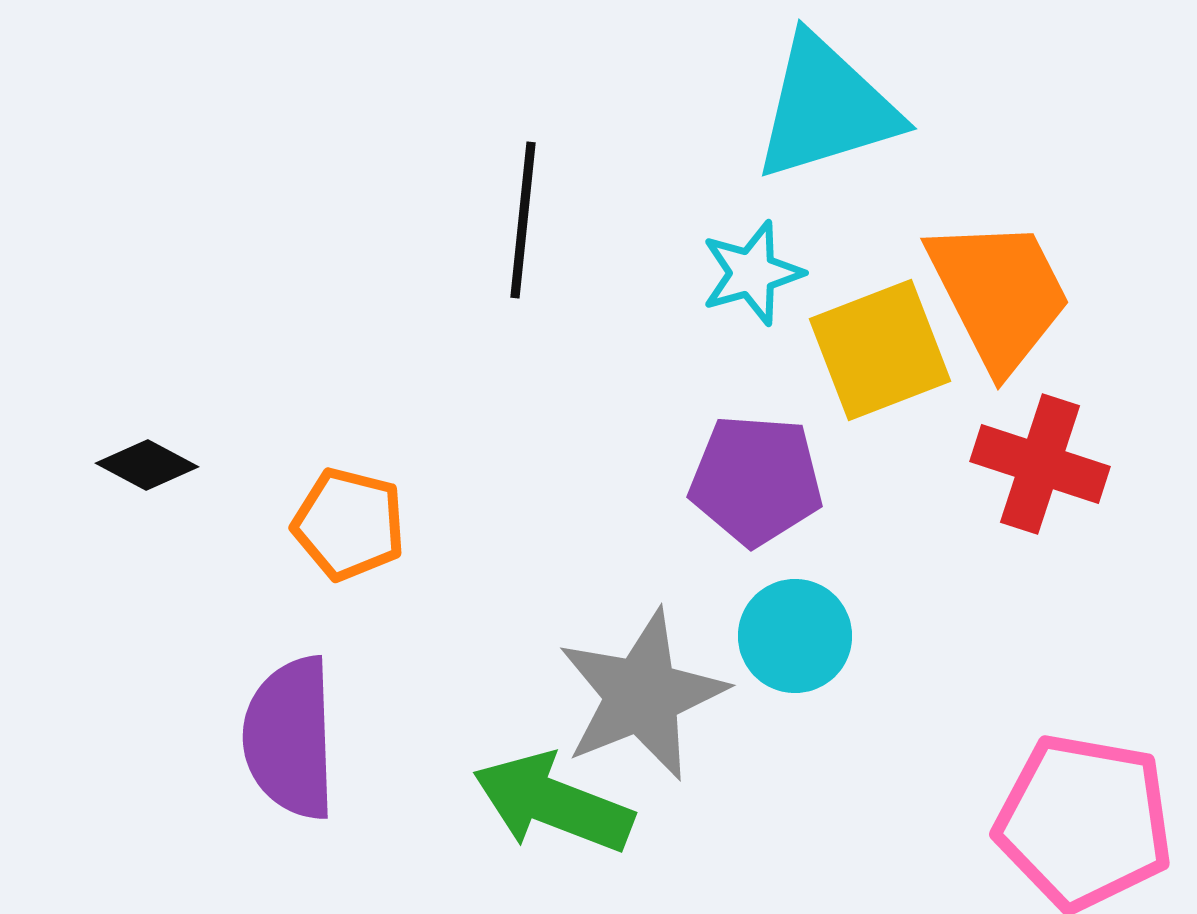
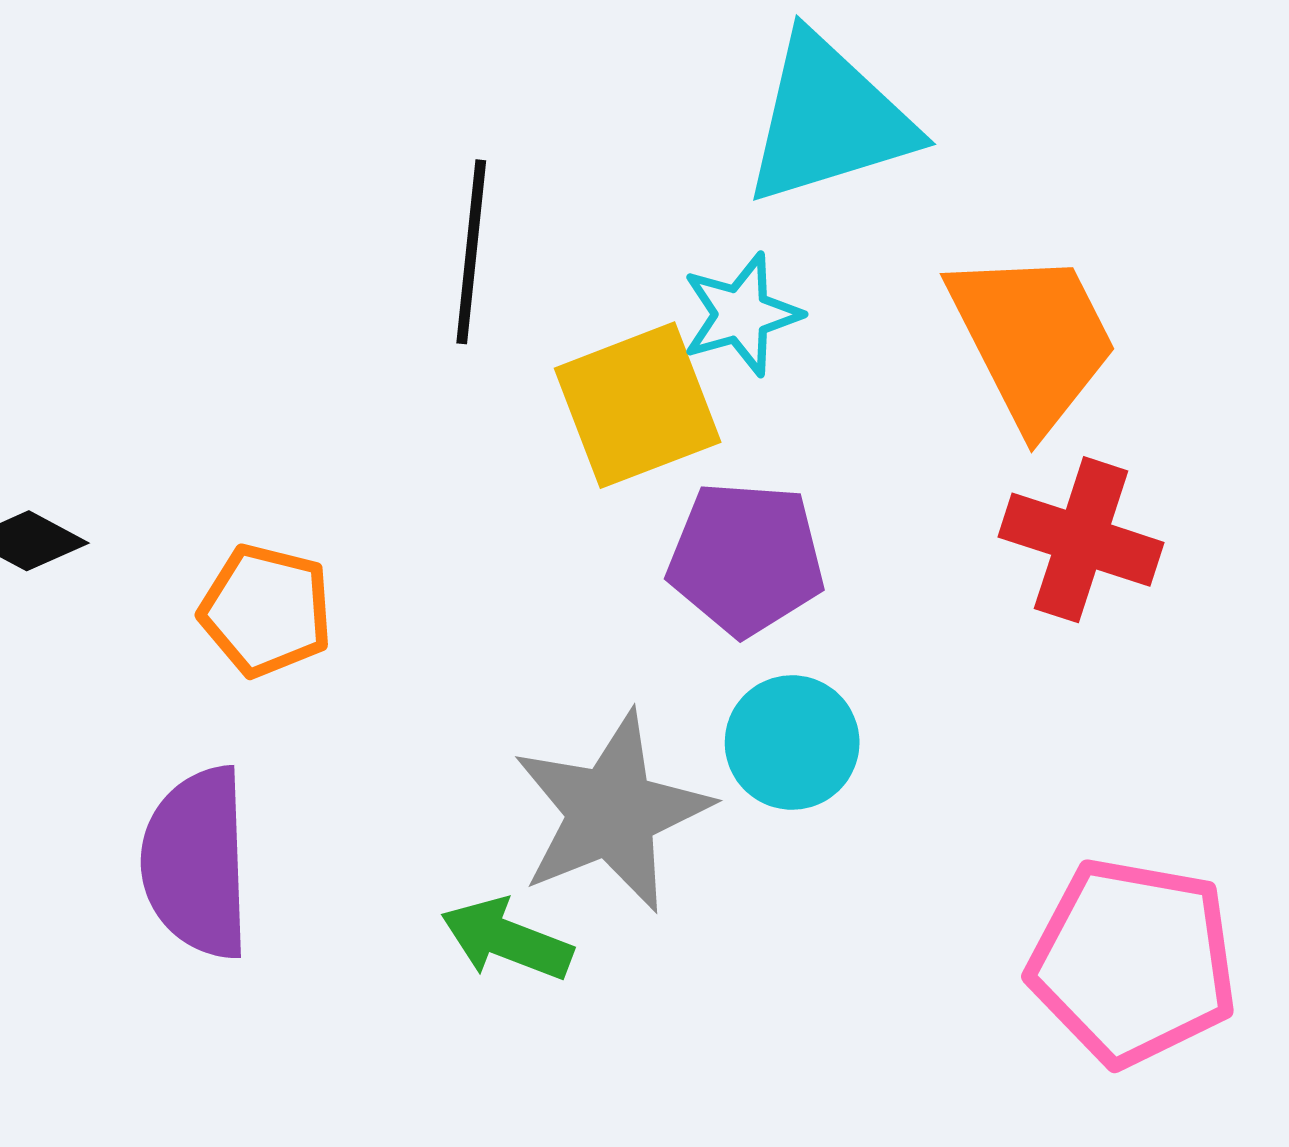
yellow square: (880, 350) -> (638, 405), moved
green arrow: (553, 803) -> (507, 939), size x0.7

